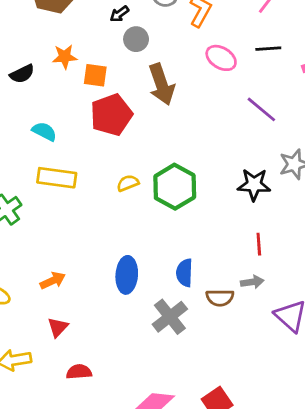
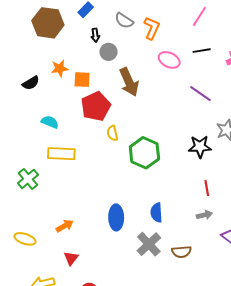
black arrow: (119, 14) -> (95, 35), turned -56
yellow semicircle: (128, 183) -> (112, 133), moved, turned -77
brown semicircle: (220, 298) -> (181, 252), moved

